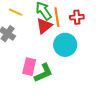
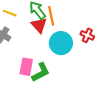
red cross: (77, 17) -> (87, 35), moved, turned 32
red triangle: (44, 26) -> (39, 25), turned -30

